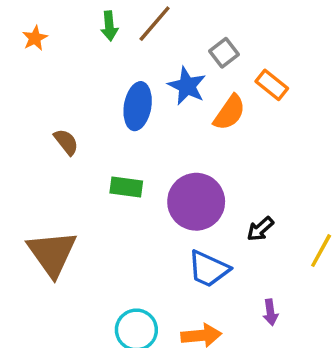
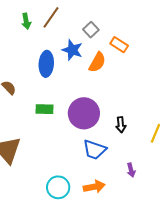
black arrow: (260, 229) -> (121, 125), turned -49

